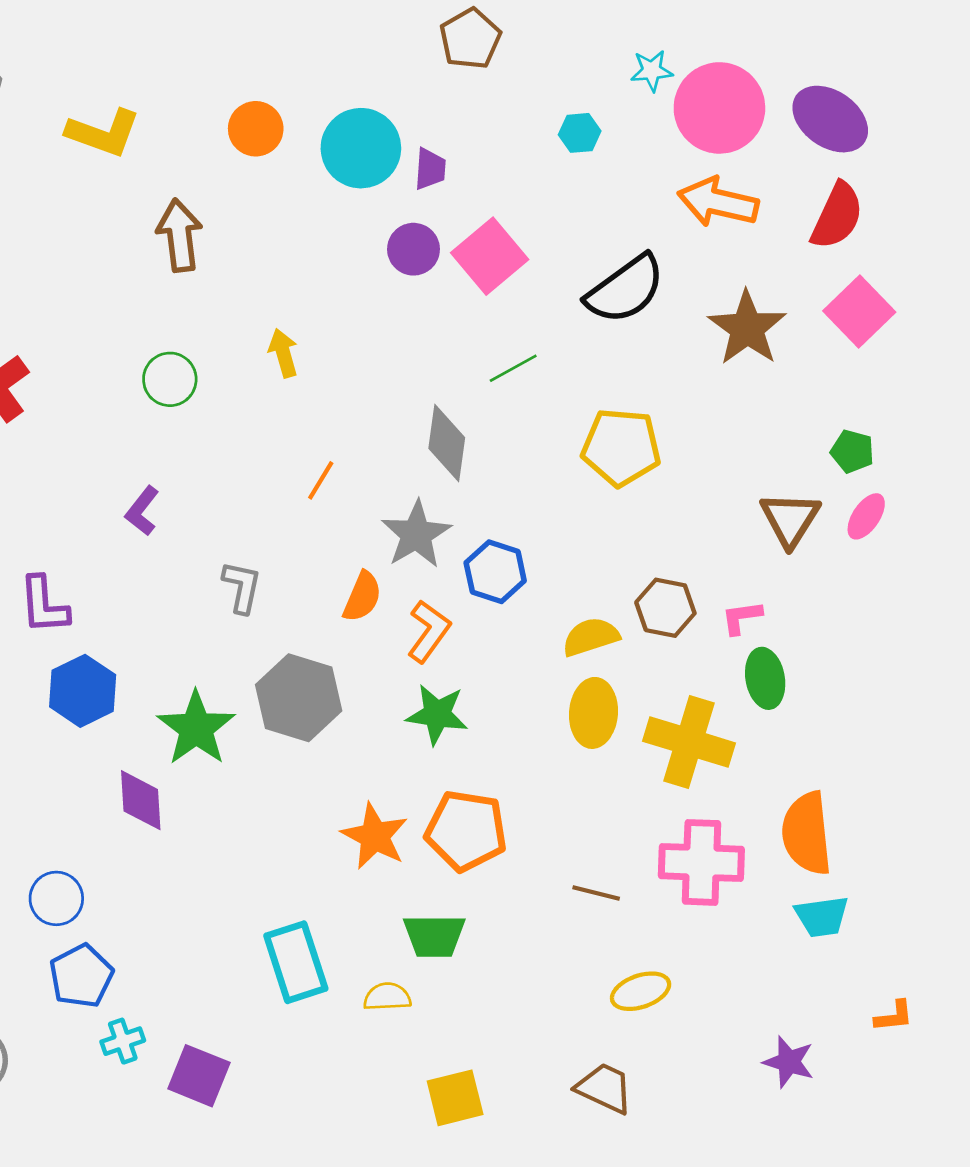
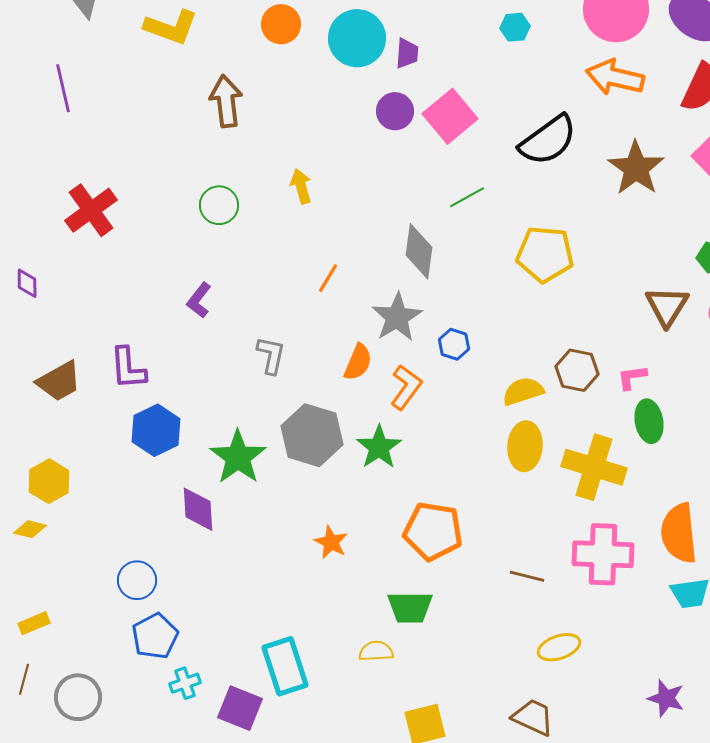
blue hexagon: (495, 572) -> (454, 344), size x0.7
green star: (437, 714) -> (379, 447), moved, turned 30
orange star: (375, 836) -> (331, 542), moved, size x0.7
cyan rectangle: (296, 962) -> (285, 666), moved

